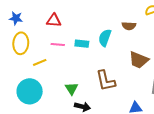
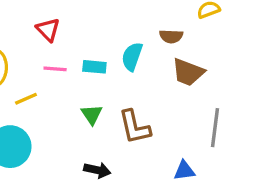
red triangle: (54, 20) -> (48, 30), turned 42
brown trapezoid: (139, 60) -> (188, 72), moved
green triangle: (72, 89) -> (92, 114), moved

